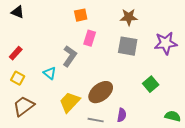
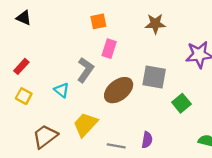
gray square: (128, 46) -> (154, 77), moved
brown ellipse: (101, 92) -> (119, 90), moved
brown trapezoid: (24, 106) -> (45, 136), moved

